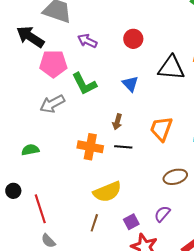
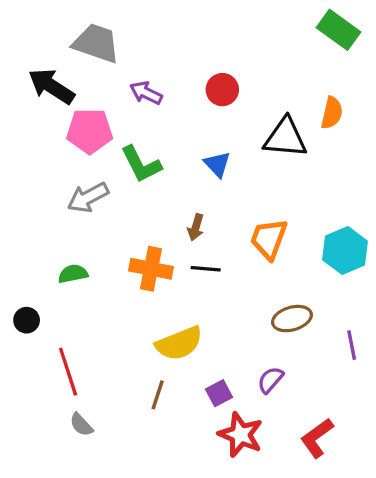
green semicircle: (30, 150) -> (73, 274), moved
black circle: (13, 191) -> (27, 320), moved

